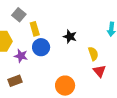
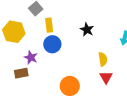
black star: (70, 37) -> (87, 30), moved
purple star: (21, 56) -> (31, 57), moved

